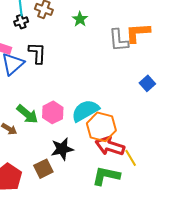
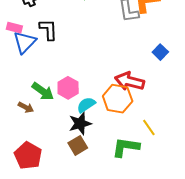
cyan semicircle: (85, 111) -> (86, 105), moved, size x0.7
red arrow: (110, 146) -> (130, 81), moved
brown square: (43, 169) -> (78, 145), moved

